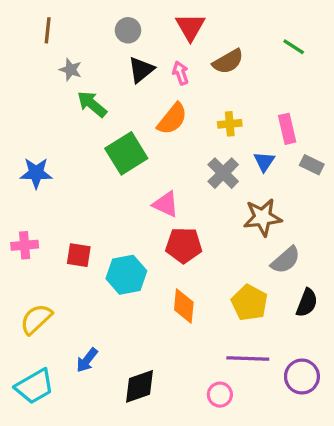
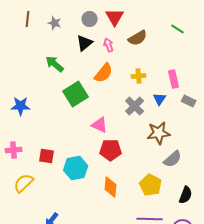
gray circle: (128, 30) -> (90, 19), moved
gray star: (71, 70) -> (55, 23), moved
black semicircle: (307, 303) -> (186, 195), moved
yellow semicircle: (36, 319) -> (24, 183), moved

